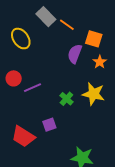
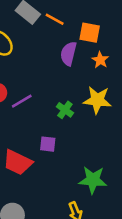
purple square: (49, 125) -> (48, 144), turned 32

